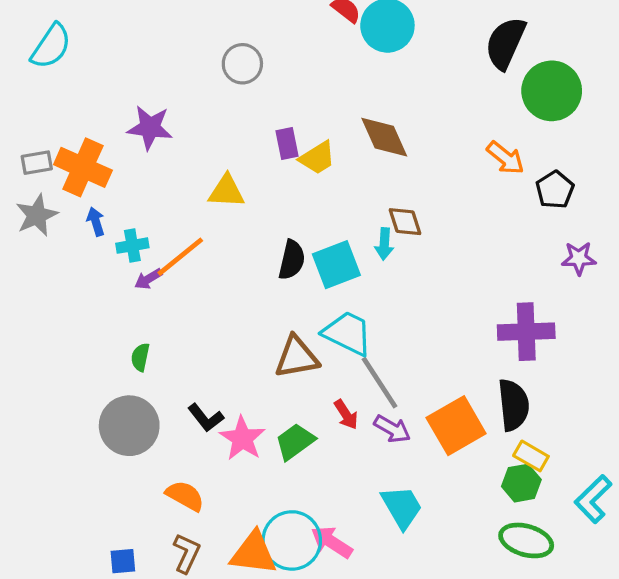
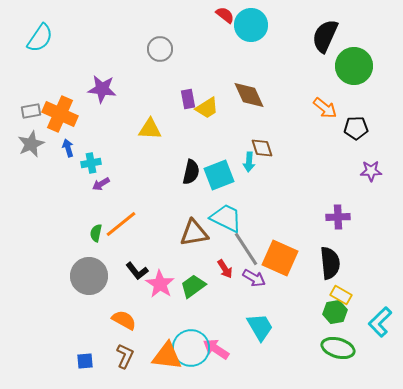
black pentagon: (555, 190) -> (356, 128), turned 30
orange line: (180, 257) -> (121, 224), moved
purple cross: (526, 332) -> (338, 217), size x0.7
orange square: (456, 426) -> (280, 258), moved, turned -36

